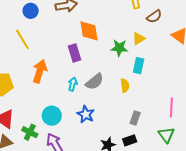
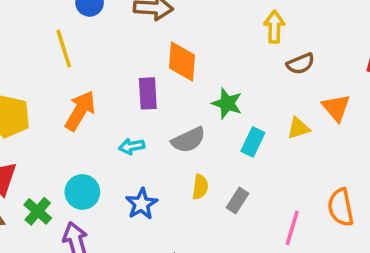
yellow triangle: (139, 39) -> (298, 128), moved
gray semicircle: (95, 82) -> (188, 140), moved
cyan arrow: (73, 84) -> (132, 146), turned -128
yellow semicircle: (125, 86) -> (200, 187), moved
gray rectangle: (135, 118) -> (237, 201), moved

